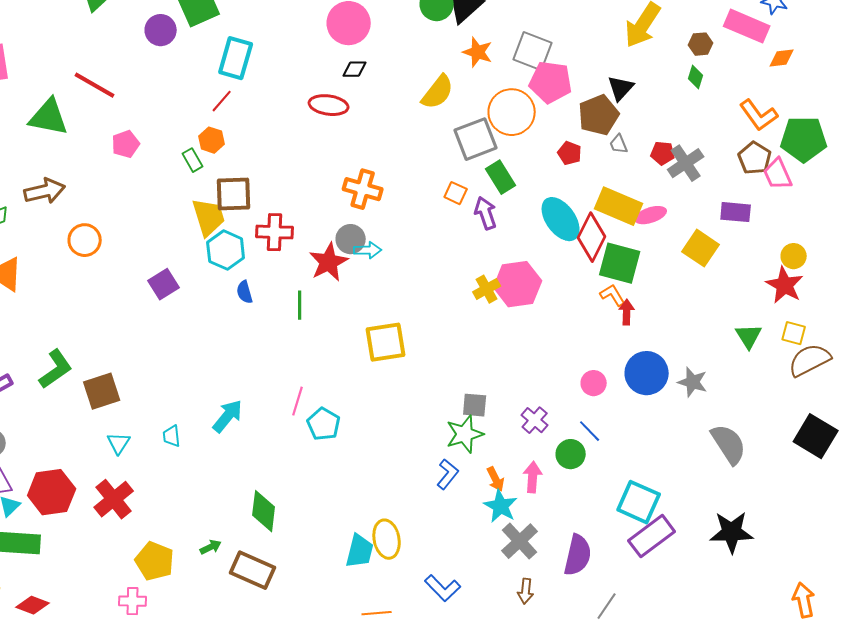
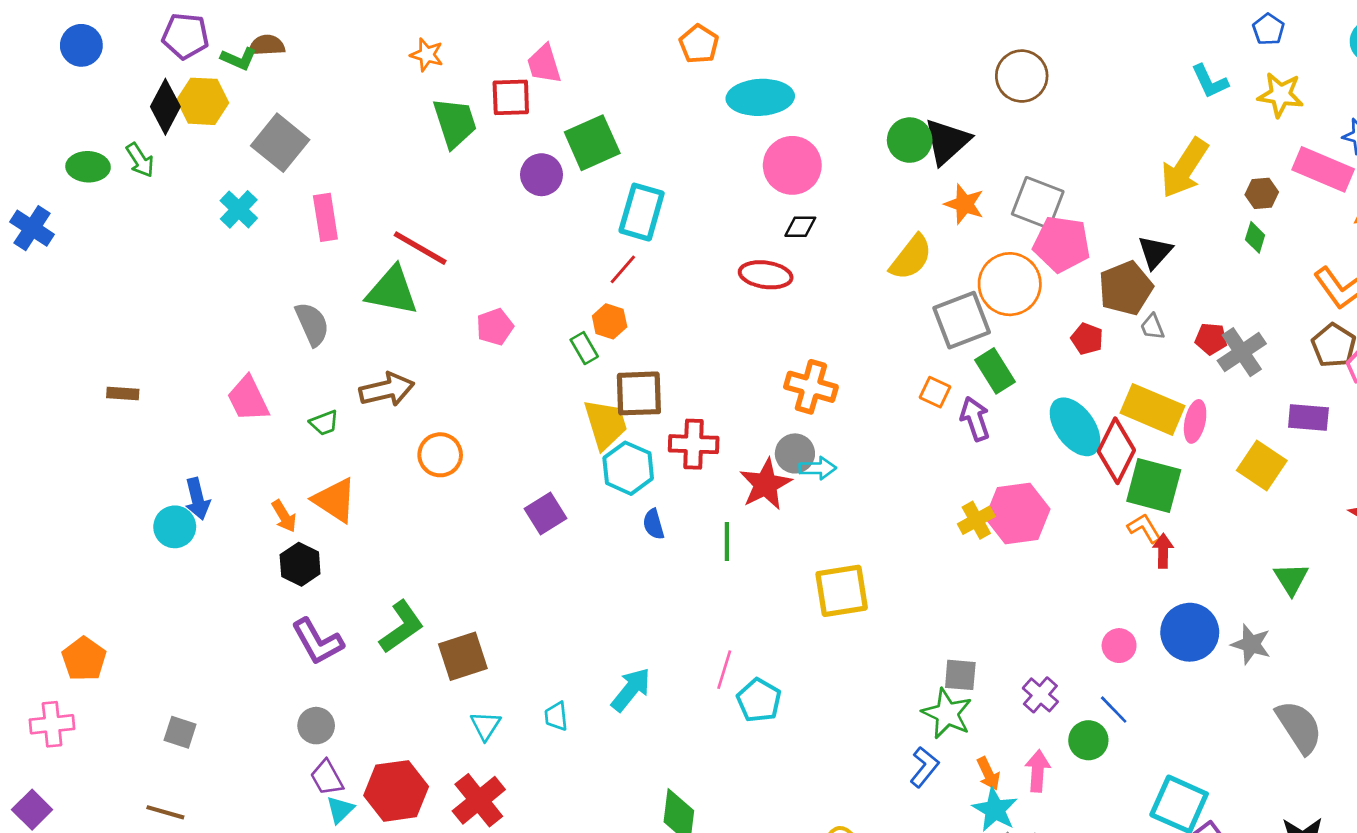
red line: (95, 85) -> (420, 248), moved
pink ellipse: (651, 215) -> (1195, 421), turned -60
green triangle: (749, 336) -> (1291, 579), moved
green star: (465, 434) -> (947, 714), turned -30

